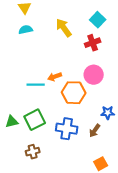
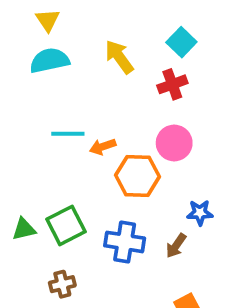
cyan semicircle: (26, 30) -> (50, 60), size x1.5
cyan line: (36, 85) -> (68, 134), moved

